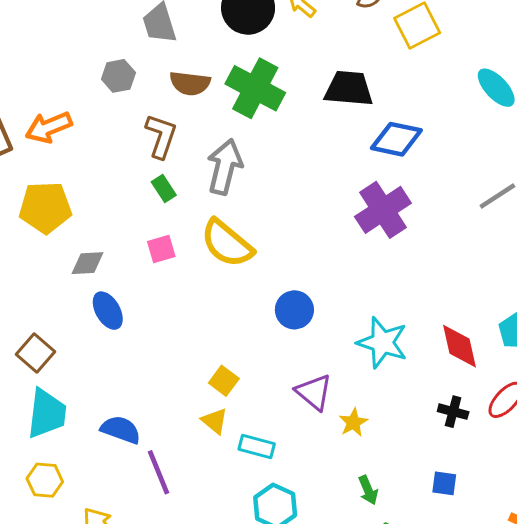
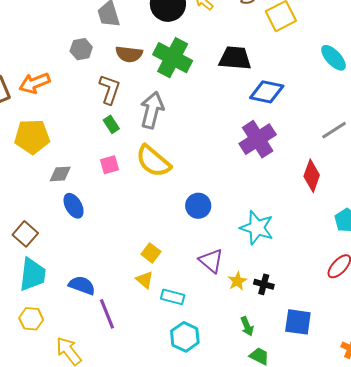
red diamond: (460, 346) -> (312, 176), moved, turned 32
black cross: (453, 412) -> (264, 284), moved
blue square: (444, 483) -> (298, 322), size x1.6

